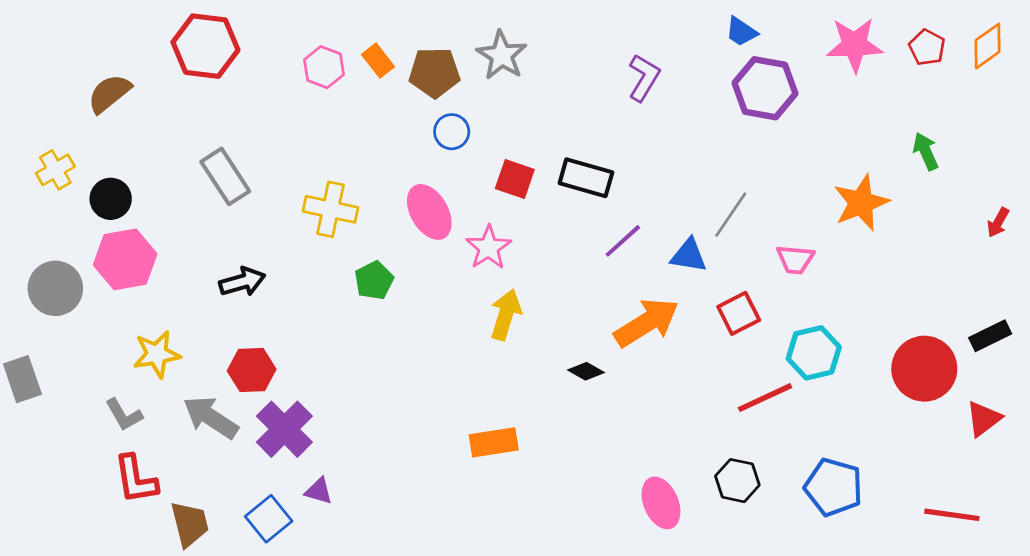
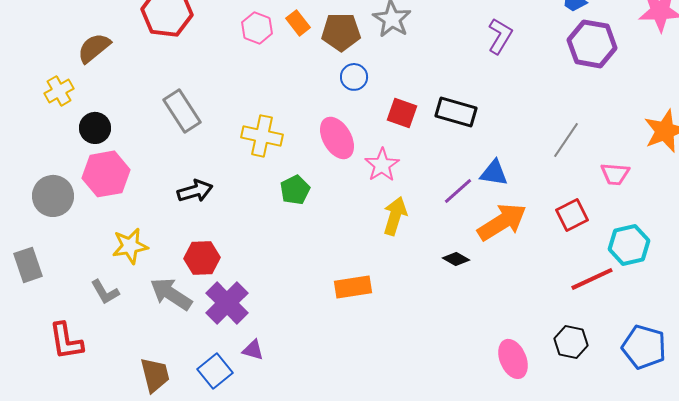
yellow cross: (55, 170) -> (59, 91), moved
purple line: (623, 241) -> (458, 191), moved
blue triangle: (689, 255) -> (494, 173), moved
orange rectangle: (494, 442) -> (353, 287), moved
red L-shape: (136, 479) -> (66, 341), moved

